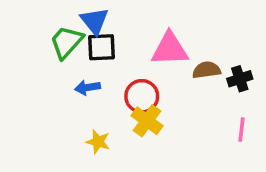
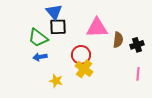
green trapezoid: (66, 42) -> (38, 38), moved, turned -95
brown semicircle: (207, 70) -> (118, 40), turned 105
blue arrow: (87, 88) -> (40, 57), moved

